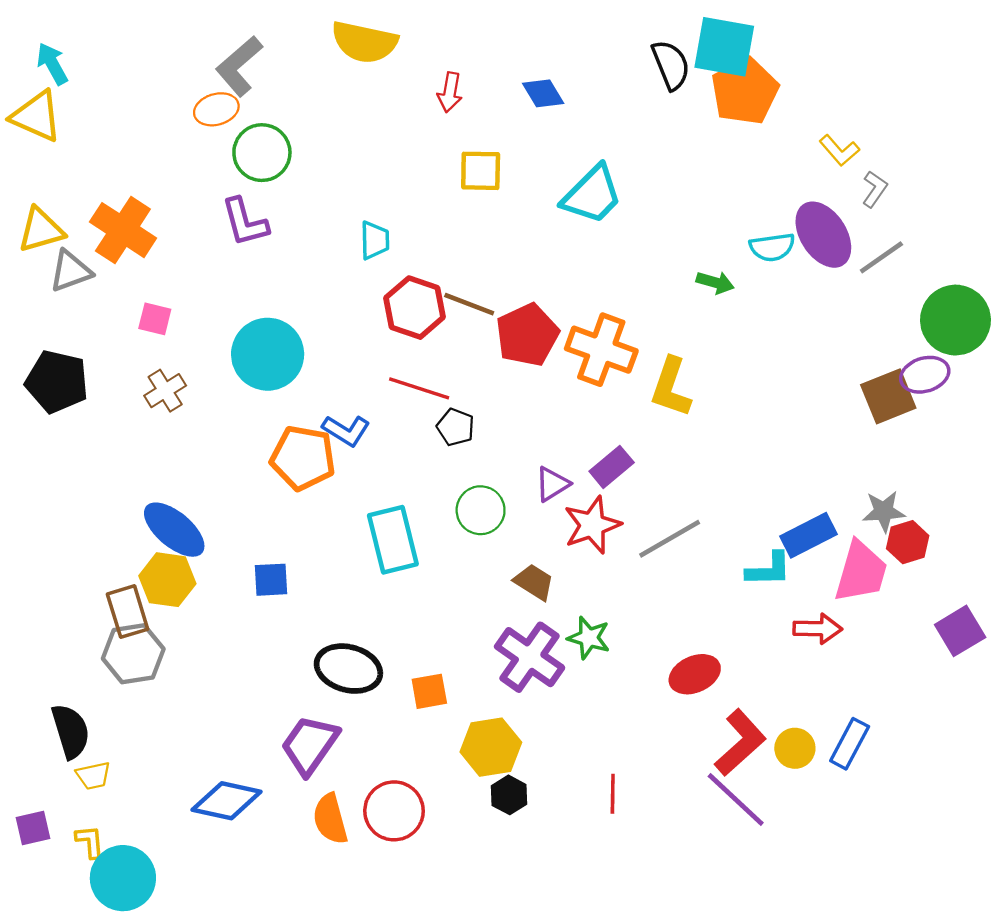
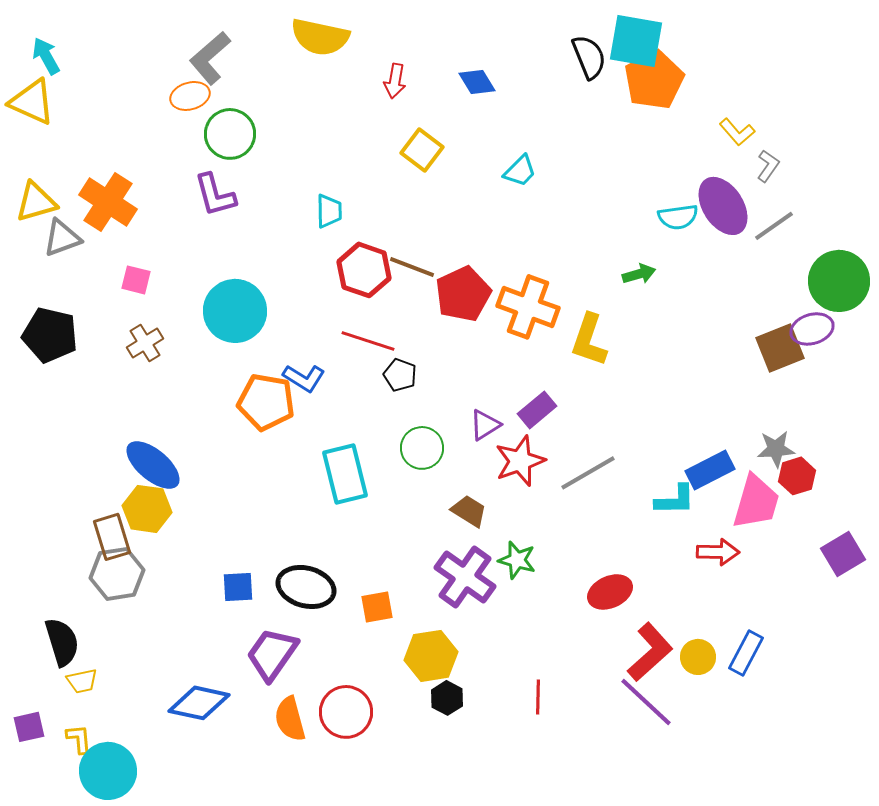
yellow square: (481, 171) -> (422, 150), turned 36
cyan trapezoid: (592, 195) -> (520, 171), size x0.6
green arrow: (715, 282) -> (639, 274), moved, turned -32
blue square: (271, 580) -> (238, 587), moved

